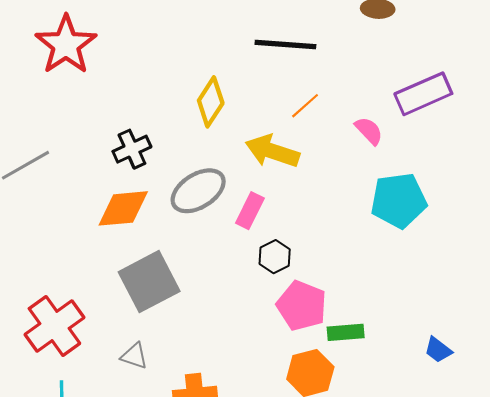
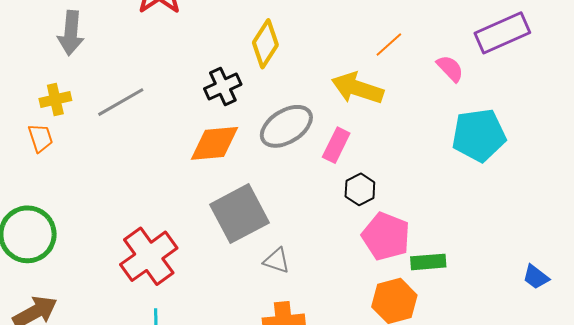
yellow diamond: (211, 102) -> (265, 44), moved
blue trapezoid: (438, 350) -> (536, 277), moved
gray triangle: (134, 356) -> (277, 261), moved

